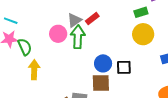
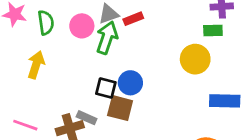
green rectangle: (141, 12) -> (213, 31), moved
green semicircle: (25, 47) -> (46, 23), moved
black square: (124, 67) -> (106, 88), moved

